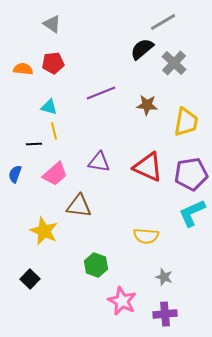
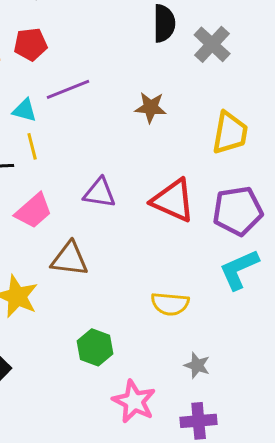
black semicircle: (142, 49) -> (164, 23), turned 130
purple line: (101, 93) -> (68, 89), moved
brown star: (147, 105) -> (151, 107), moved

